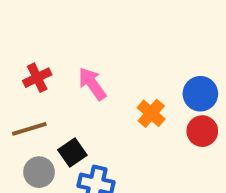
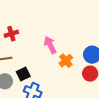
pink arrow: (92, 84) -> (50, 45), moved

